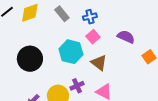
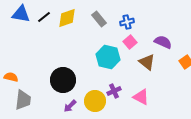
black circle: (30, 59) -> (63, 80), moved
brown triangle: (99, 63) -> (147, 62), moved

